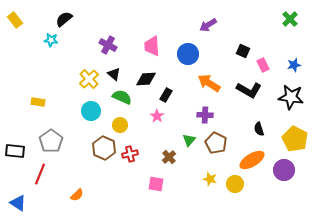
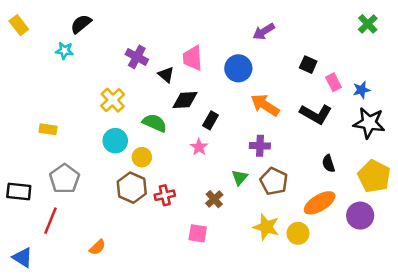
blue star: (294, 65) -> (361, 90), moved
black triangle: (114, 74) -> (166, 75), moved
yellow circle: (120, 125) -> (142, 157), moved
yellow star: (210, 179) -> (266, 227), size x1.5

